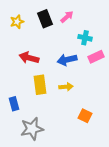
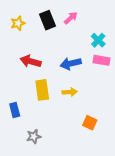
cyan cross: (85, 38) -> (98, 40), moved, turned 32
pink rectangle: (96, 57) -> (101, 60), turned 35
gray star: (32, 129) -> (34, 136), size x0.6

